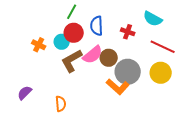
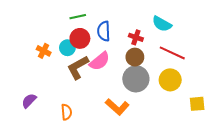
green line: (72, 12) -> (78, 17), turned 49
brown circle: (109, 58) -> (135, 57), moved
orange L-shape: (118, 87) -> (117, 107), moved

